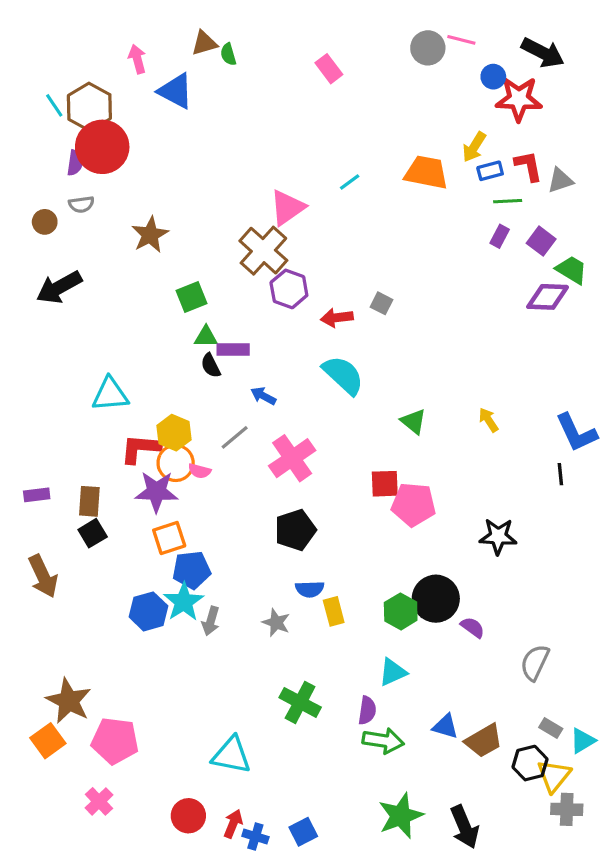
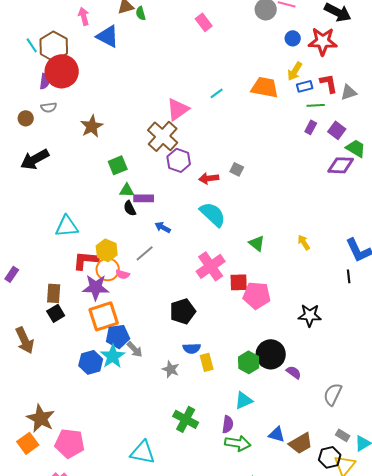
blue circle: (493, 77) -> (293, 38), moved
pink cross: (292, 458) -> (211, 266), moved
purple rectangle: (37, 495) -> (12, 274), moved, turned -49
orange square: (169, 538) -> (104, 316), size x1.4
gray arrow: (211, 621) -> (135, 349), moved, turned -60

